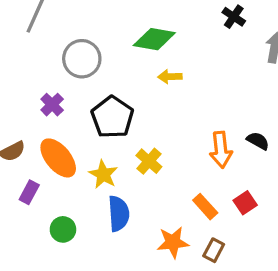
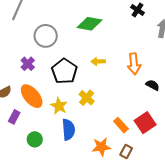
yellow arrow: (170, 77) -> (98, 61), moved
orange arrow: (221, 150) -> (134, 64), moved
red square: (245, 203) -> (145, 123), size x1.5

